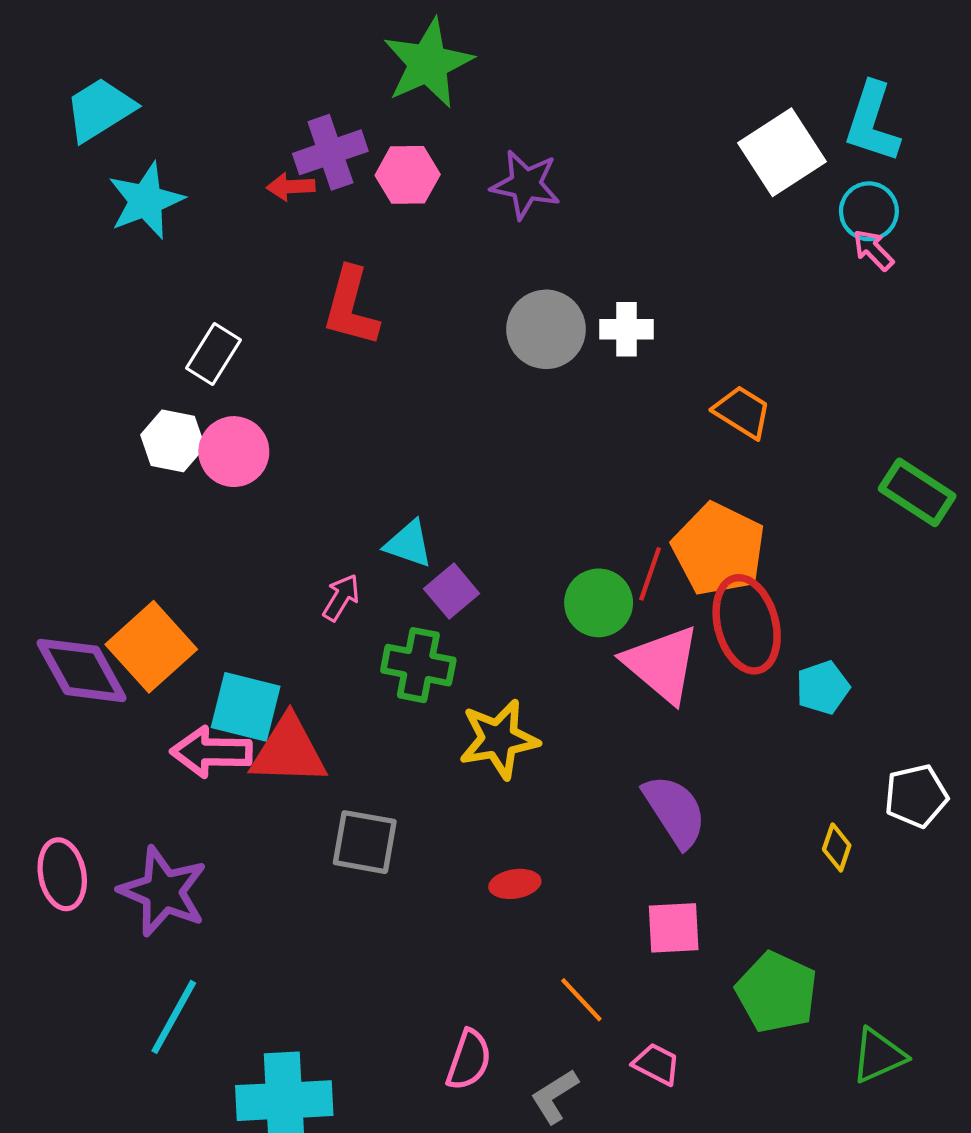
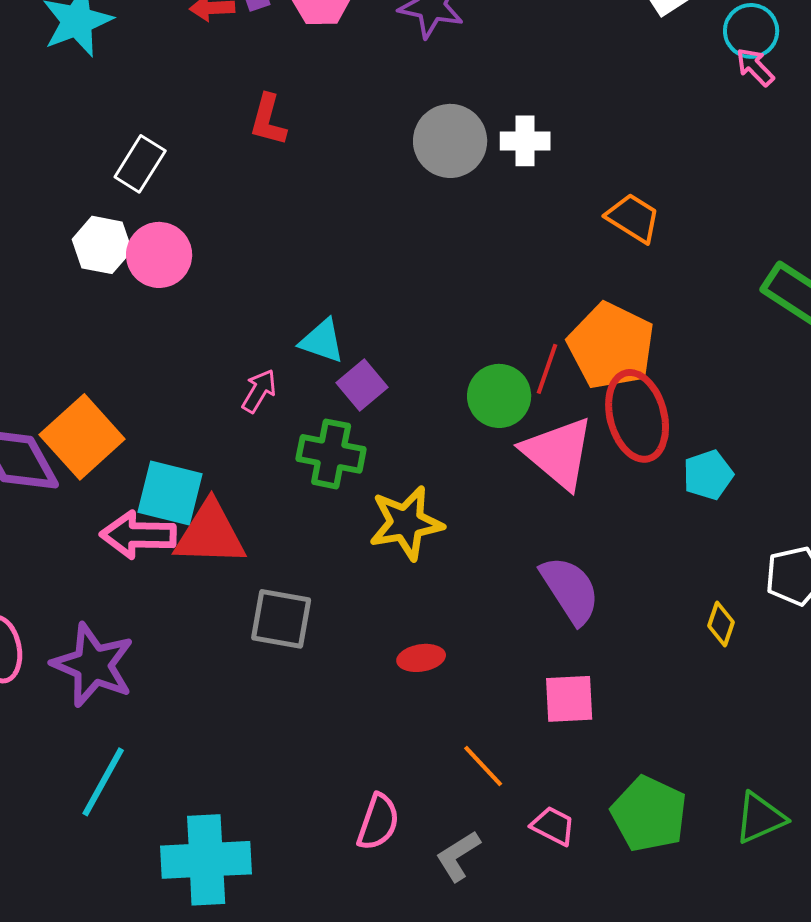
red L-shape: (351, 307) -> (268, 120), size x0.7
green pentagon: (777, 992) -> (649, 814), moved

